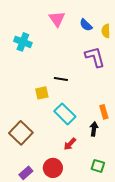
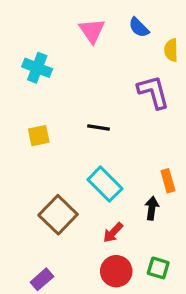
blue semicircle: (86, 25) -> (139, 27), moved
yellow square: (42, 93) -> (39, 136), moved
brown square: (21, 133) -> (58, 215), moved
red circle: (53, 168) -> (116, 271), moved

